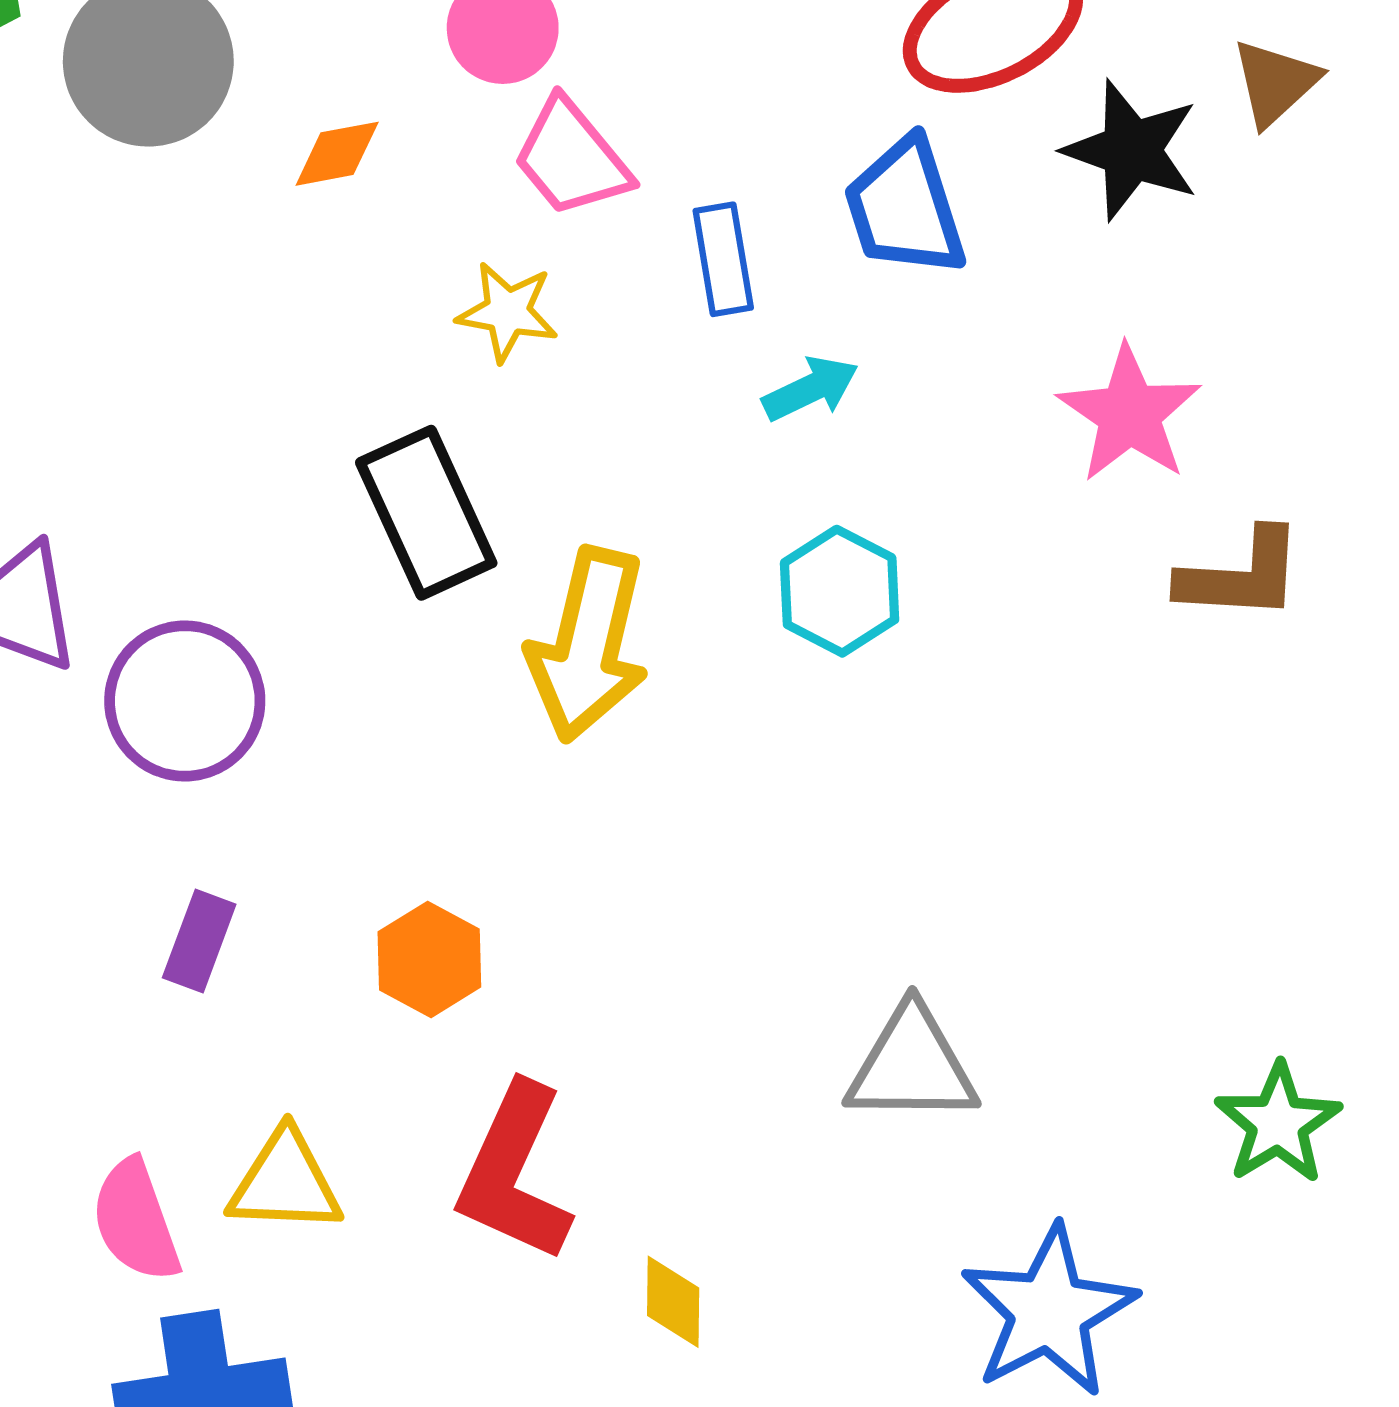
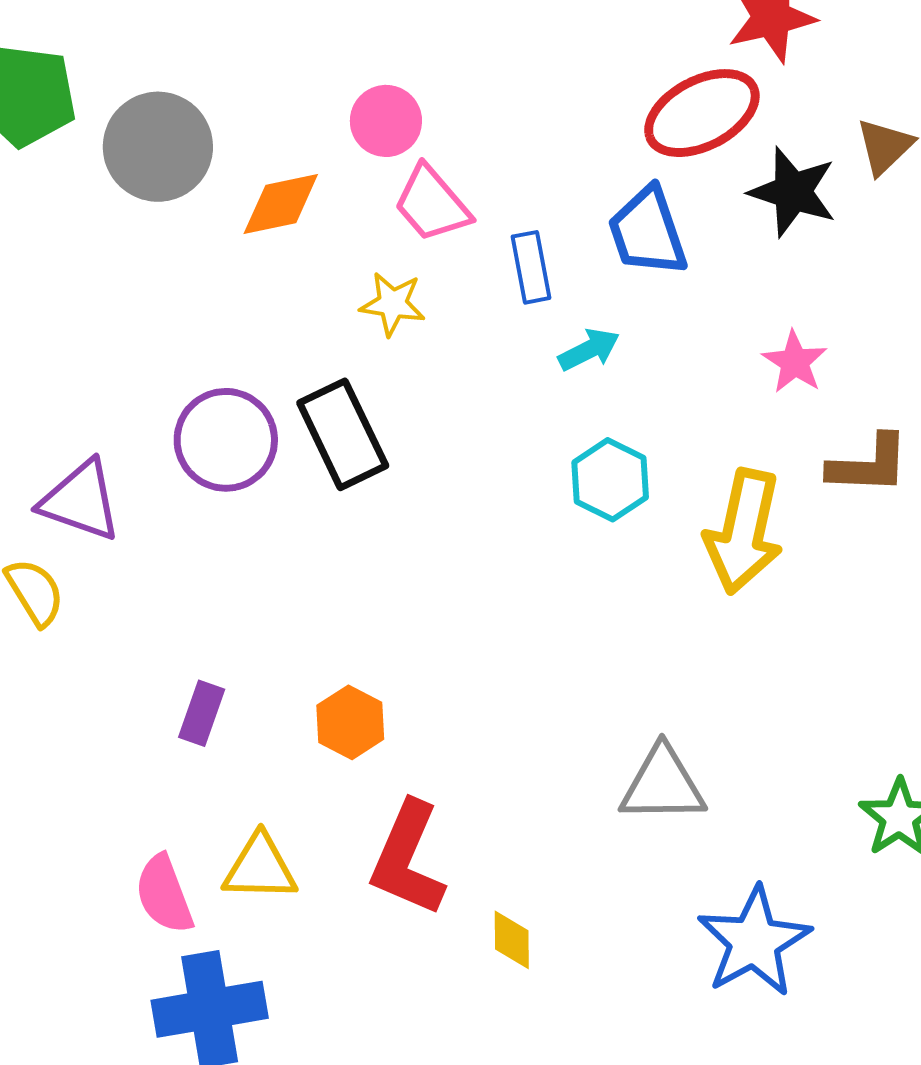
orange diamond: (337, 154) -> (281, 204), size x1.4
pink star: (1129, 414) -> (795, 362), size x0.7
yellow arrow: (588, 645) -> (744, 532), moved
purple circle: (185, 701) -> (226, 440), moved

